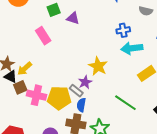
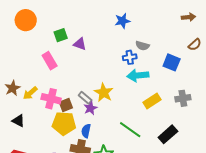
gray semicircle: (146, 11) -> (142, 46), moved
black triangle: (11, 77) -> (18, 121), moved
brown square: (20, 87) -> (66, 105), moved
gray rectangle: (76, 91) -> (85, 98), moved
pink cross: (36, 95) -> (51, 99), moved

